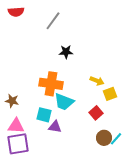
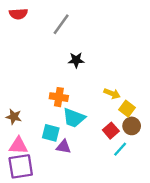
orange cross: (51, 84) -> (59, 97), size x0.7
yellow square: (110, 94) -> (127, 109), turned -32
brown circle: (104, 138) -> (132, 126), moved
cyan line: (116, 139) -> (120, 149), moved

